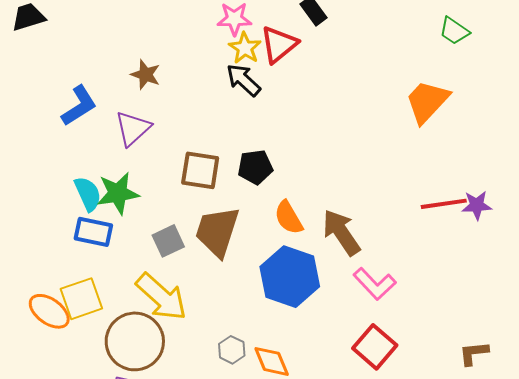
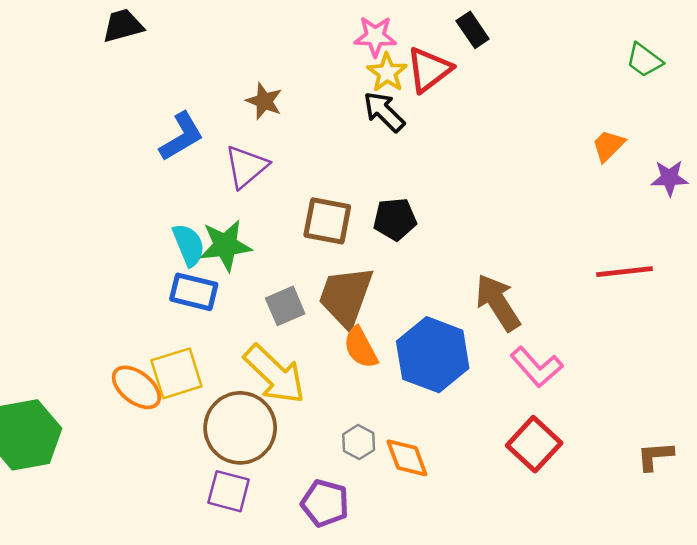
orange trapezoid: (427, 102) -> (608, 146), size x0.6
purple star: (477, 205) -> (669, 178), moved
orange semicircle: (289, 218) -> (361, 348), moved

